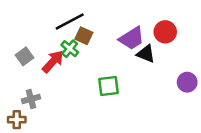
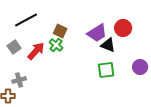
black line: (70, 22) -> (26, 20), moved
green cross: (70, 49) -> (56, 45), moved
green square: (108, 86) -> (106, 70), moved

